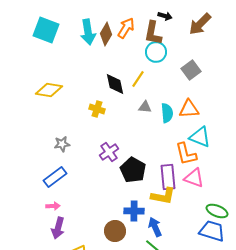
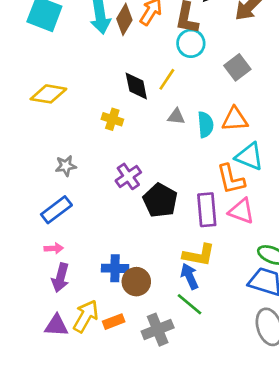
yellow L-shape: (163, 196) -> (199, 255), moved
blue cross: (134, 211) -> (115, 268), moved

